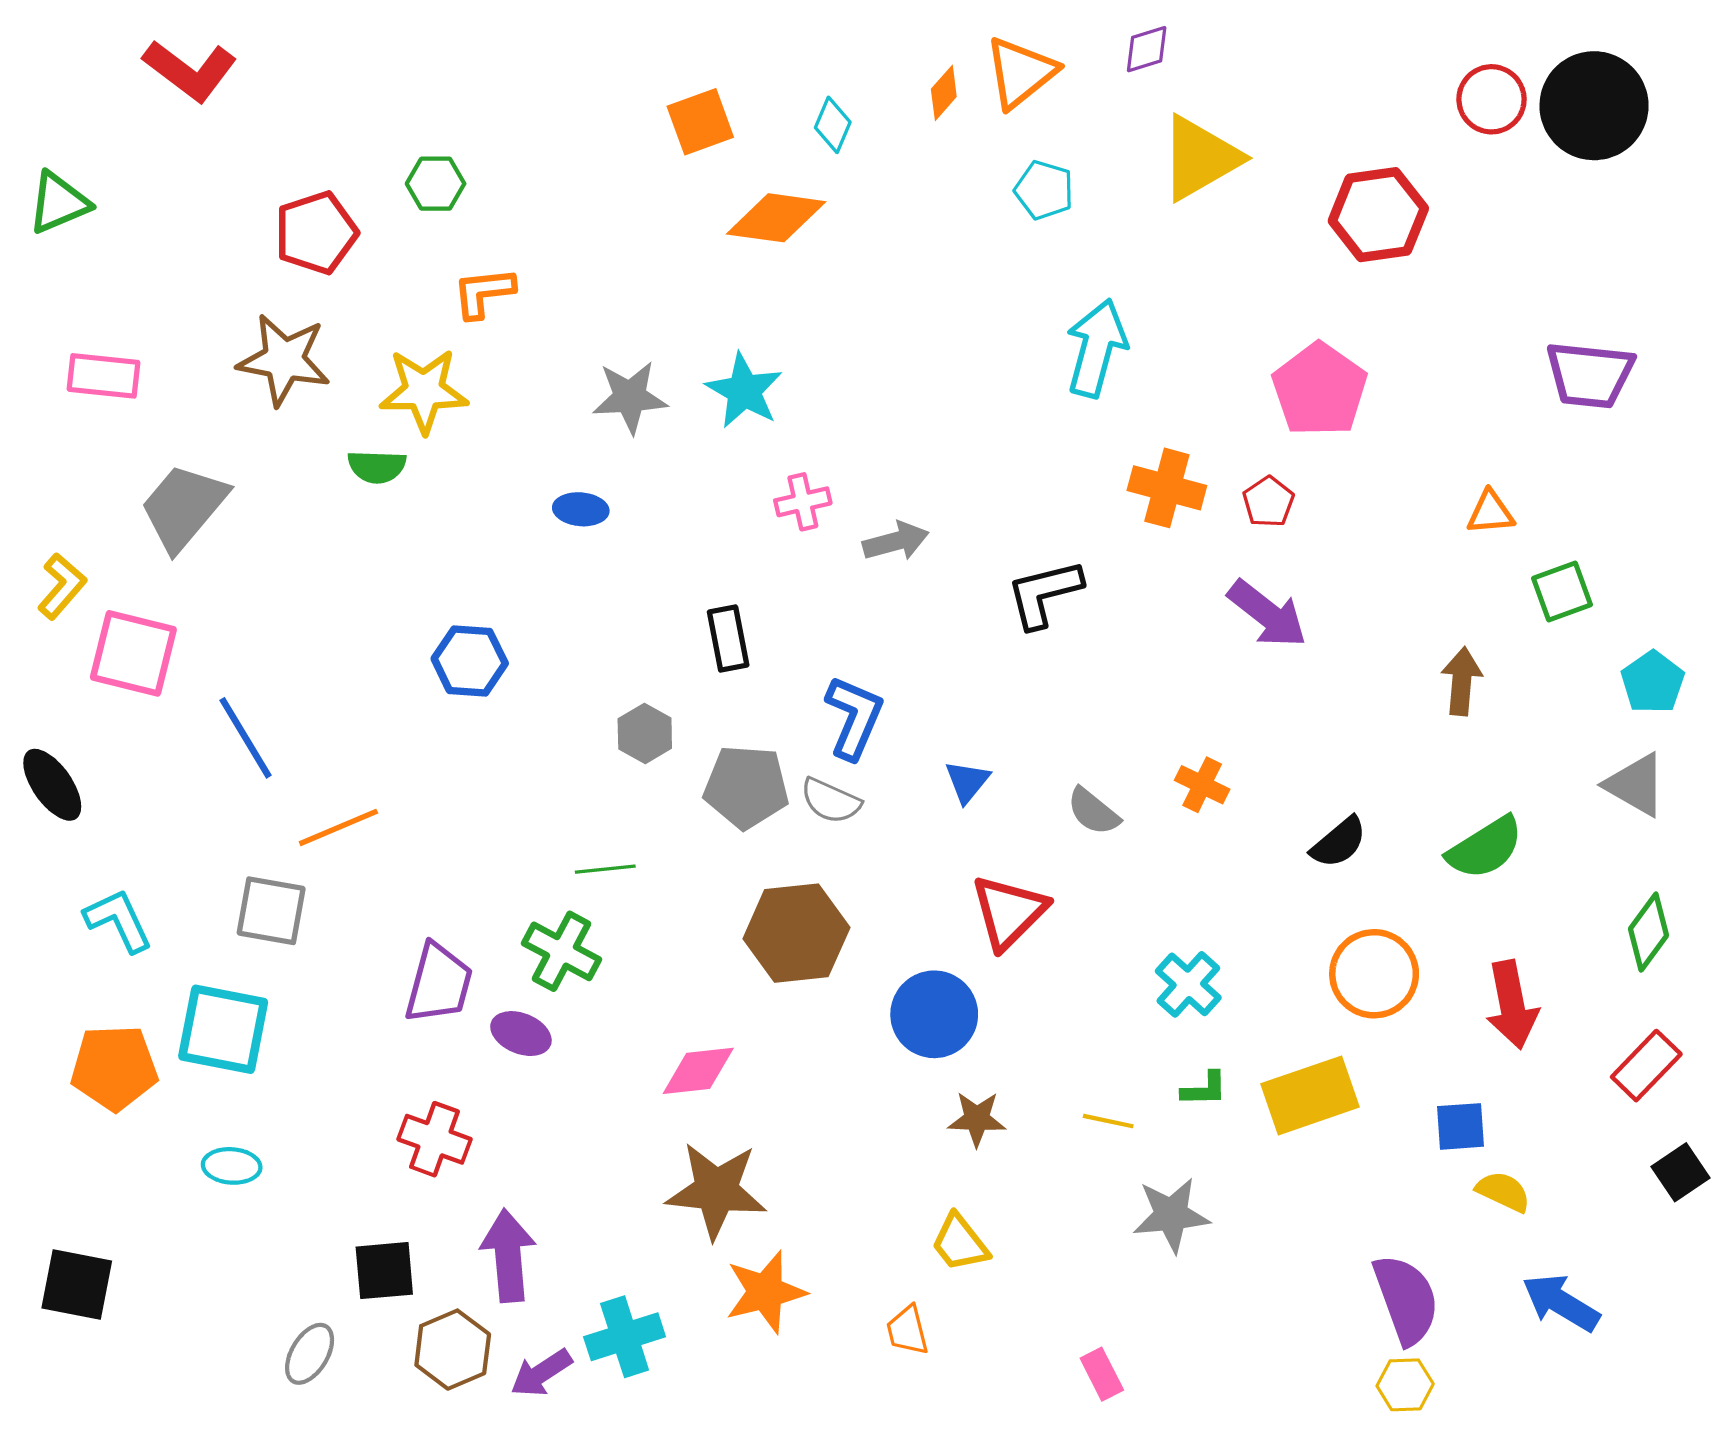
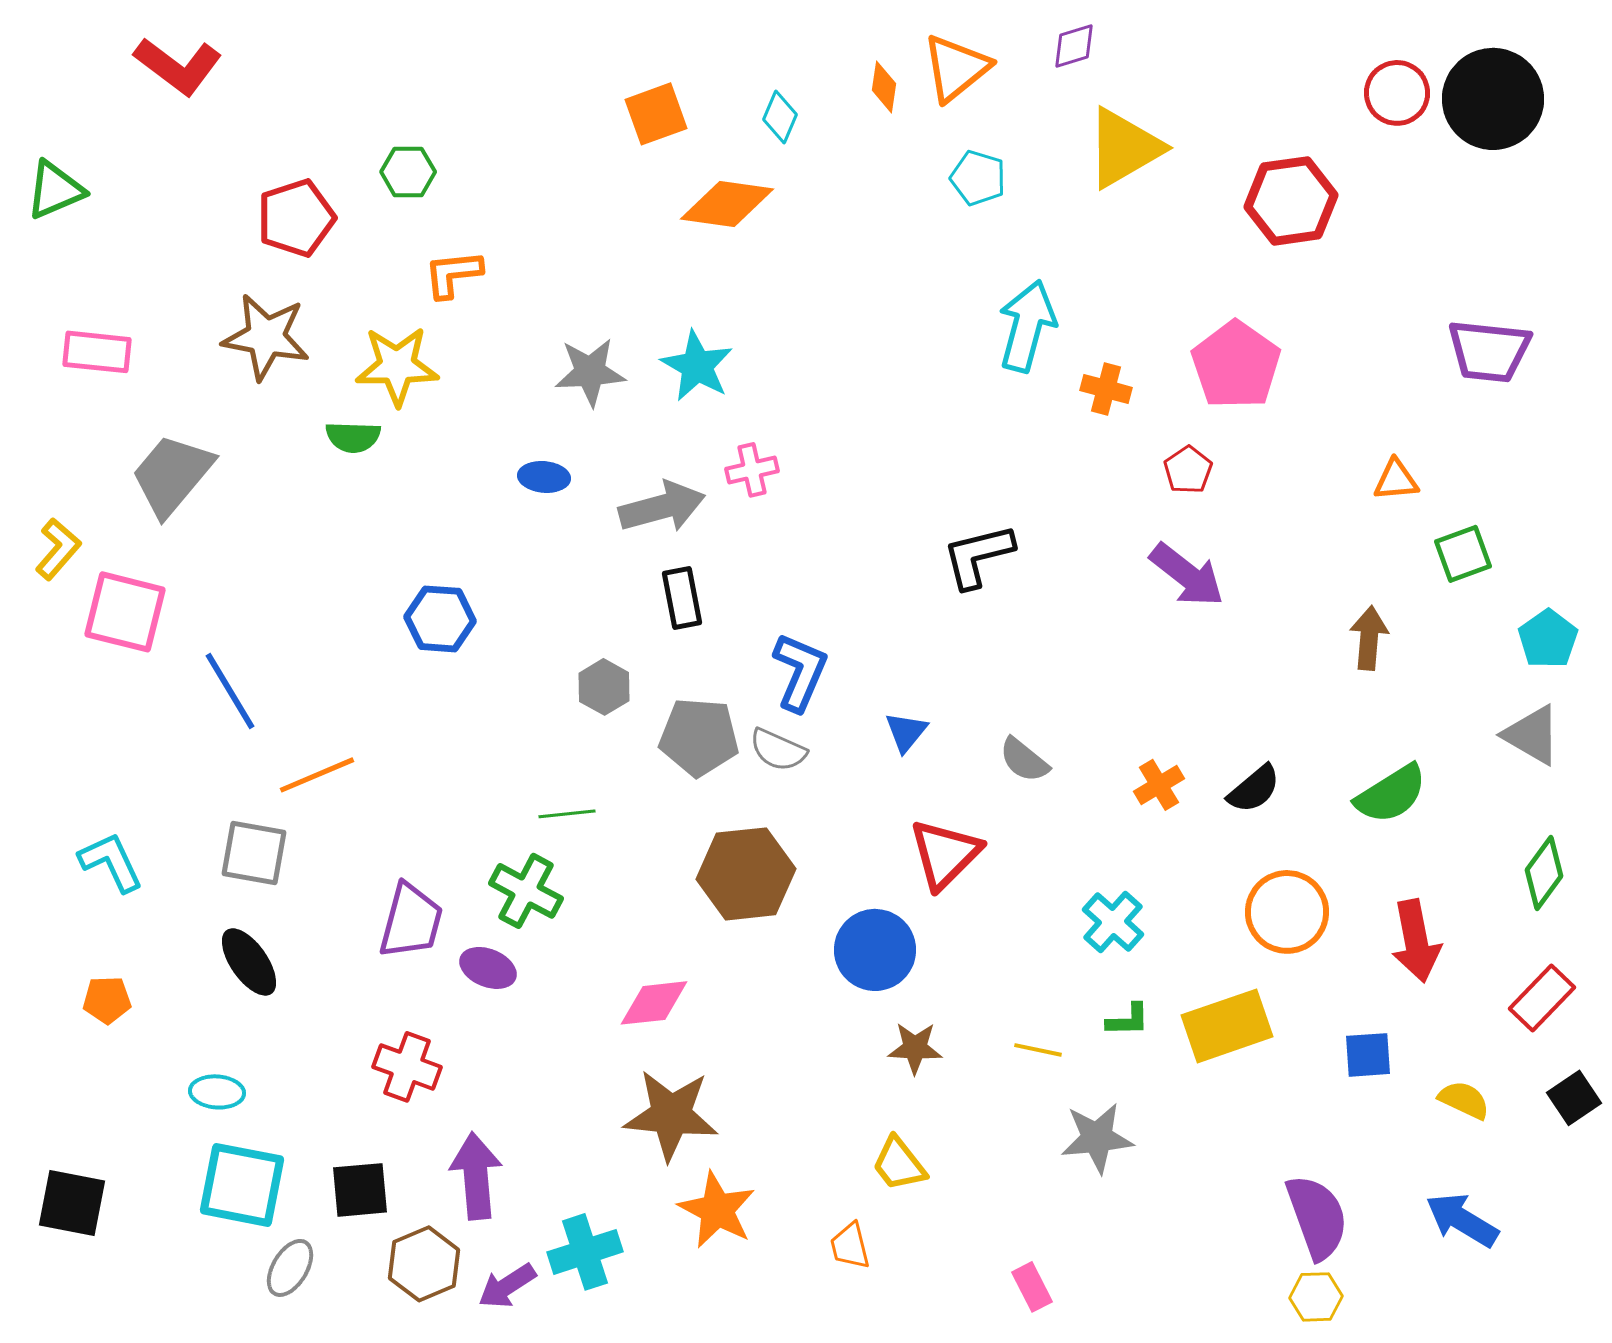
orange diamond: (944, 93) -> (884, 87), turned -33
orange cross: (1167, 488) -> (1106, 389), moved, size x0.7
gray arrow: (896, 541) -> (662, 507), moved, size x1.4
black ellipse: (52, 785) -> (249, 962), moved
orange cross: (1202, 785) -> (1159, 785), moved, turned 33
cyan square: (223, 1029) -> (242, 1185), moved
orange pentagon: (114, 1068) -> (107, 1000), size x0.6
yellow semicircle: (1503, 1192) -> (1464, 1100), moved
orange star: (765, 1292) -> (717, 1210), turned -30

